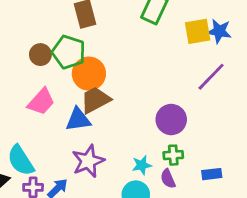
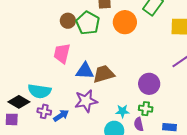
orange circle: (89, 74) -> (125, 22), moved
brown trapezoid: (95, 100) -> (104, 74), moved
pink trapezoid: (41, 102) -> (62, 53), turned 140
cyan semicircle: (21, 160) -> (40, 91), turned -60

